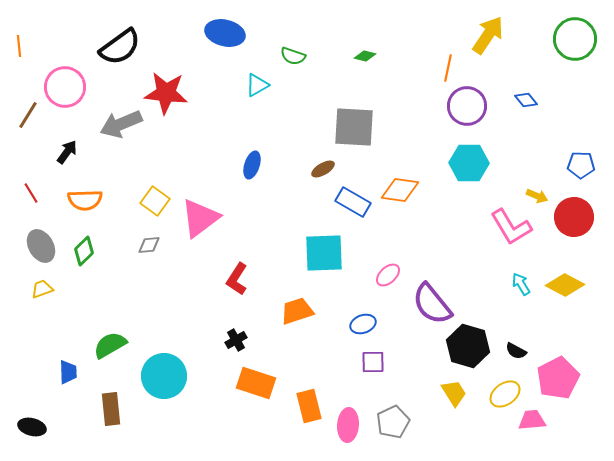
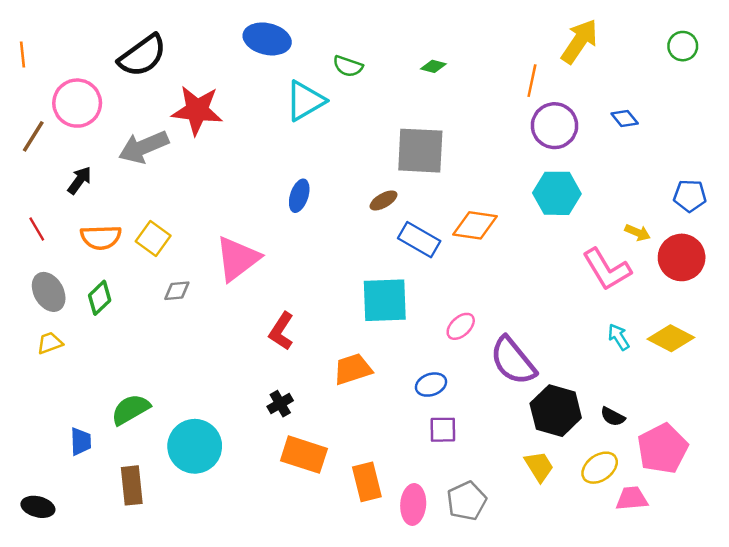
green circle: (575, 39) -> (683, 46), size x0.6
cyan triangle: (257, 85) -> (305, 101), size x1.5
yellow square: (155, 201) -> (153, 238), moved

